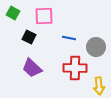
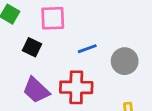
blue line: (69, 38) -> (87, 49), turned -32
red cross: (75, 68) -> (76, 87), moved

